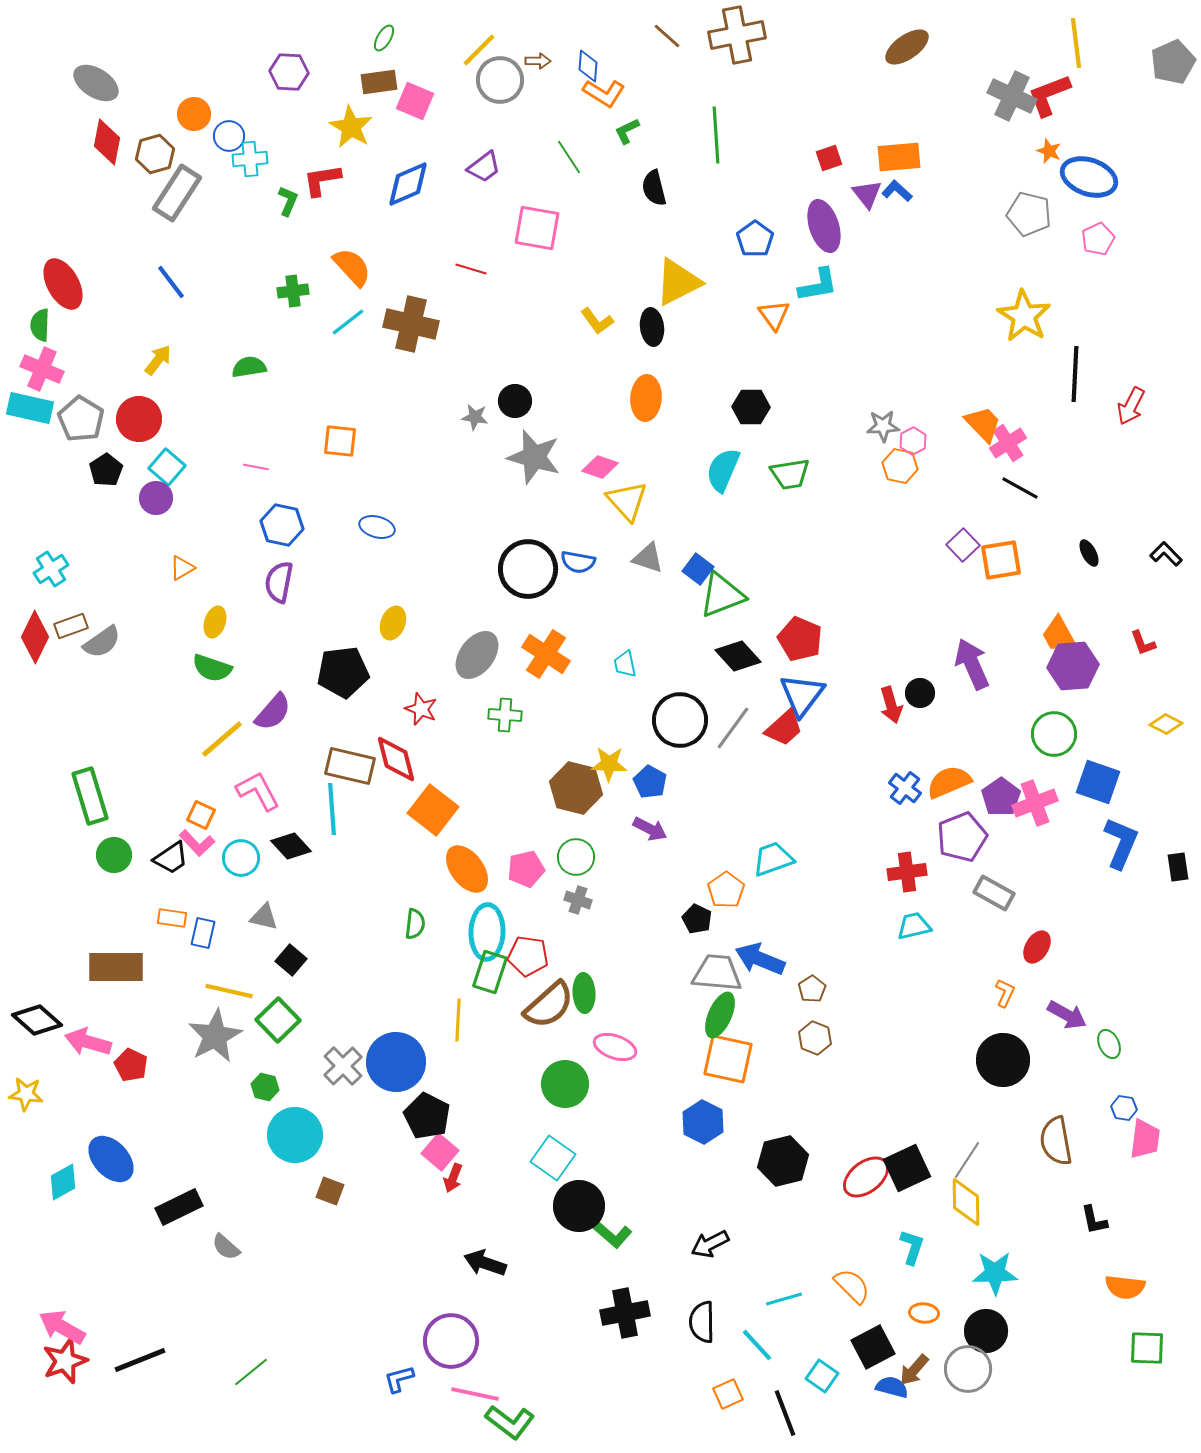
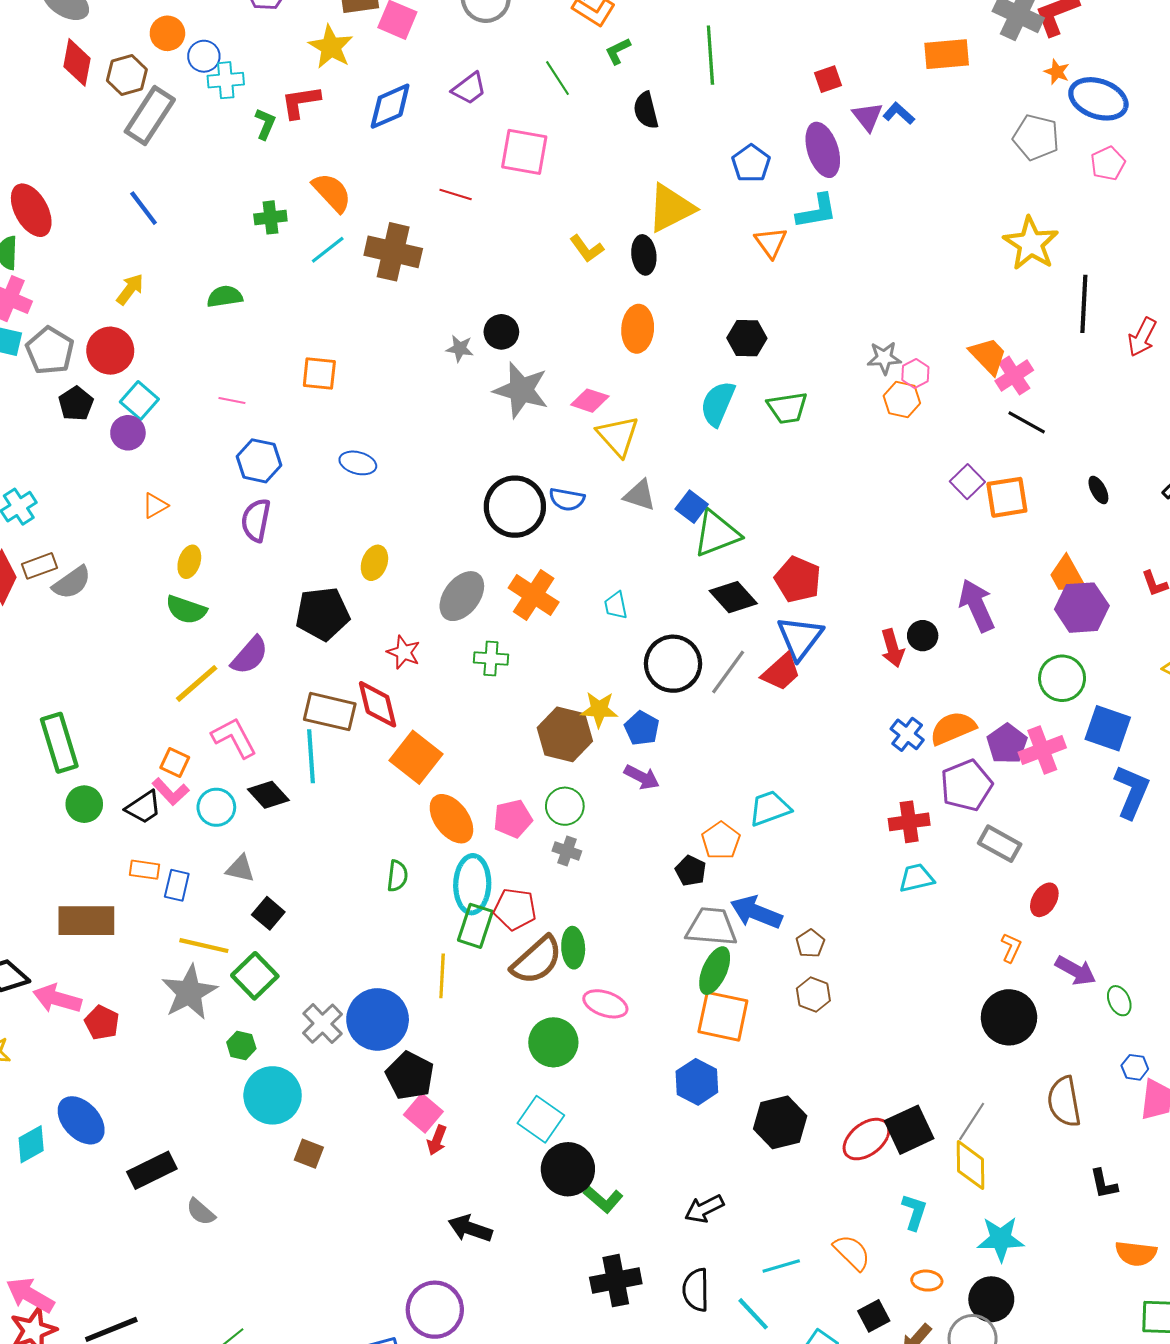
orange rectangle: (899, 157) -> (947, 54), moved
black square: (873, 1347) -> (874, 1316), size x0.7

